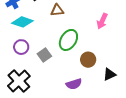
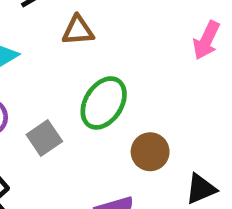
pink arrow: (102, 21) -> (206, 40), moved

